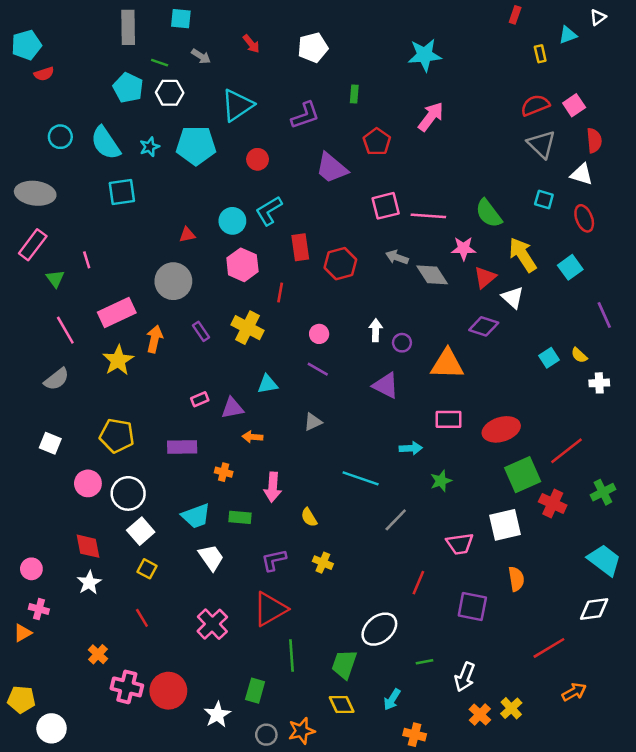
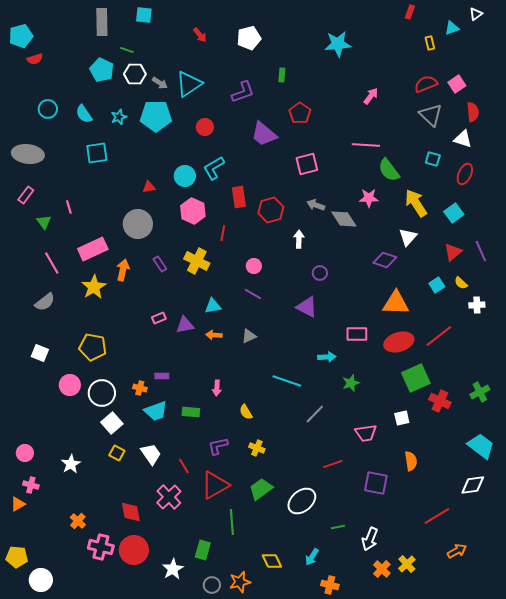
gray arrow: (201, 56) -> (160, 83), moved
pink arrow: (431, 117) -> (371, 96), moved, size x0.7
cyan semicircle: (106, 143) -> (84, 114), size x0.7
pink line: (428, 216) -> (366, 145), moved
red ellipse: (584, 218) -> (465, 174), turned 45
pink rectangle: (33, 245) -> (26, 195), size x0.7
red triangle: (485, 277) -> (453, 252), moved
white triangle: (513, 297) -> (408, 237), turned 30
white arrow: (376, 330) -> (299, 239), moved
orange triangle: (447, 364) -> (396, 303), moved
orange arrow: (253, 437) -> (214, 335), moved
purple rectangle: (182, 447) -> (162, 376), moved, size x0.6
red line: (567, 451) -> (439, 336), moved
orange cross: (224, 472) -> (140, 388), moved
pink arrow: (273, 487) -> (217, 388), size x0.7
white square: (505, 525) -> (402, 418), size x0.6
red diamond: (88, 546) -> (131, 512), moved
white trapezoid: (211, 558) -> (151, 454), moved
red line: (418, 583) -> (333, 464), turned 48
red line: (142, 618) -> (184, 466), moved
green trapezoid: (344, 664) -> (261, 489), moved, turned 35

